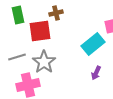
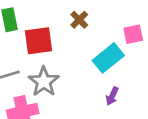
brown cross: (56, 13) -> (79, 20), moved, turned -32

